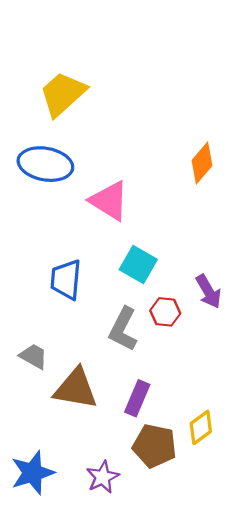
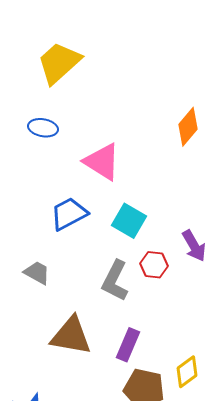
blue ellipse: (45, 164) -> (43, 128), size x0.6
blue trapezoid: (66, 280) -> (69, 214), moved, turned 57
gray trapezoid: (34, 356) -> (37, 273), moved

